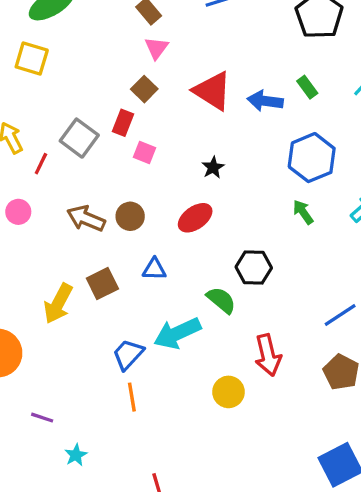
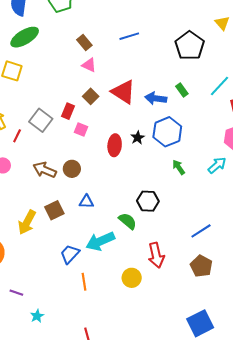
pink triangle: (156, 48) -> (89, 65), turned -42
brown square: (144, 89) -> (91, 96), moved
blue hexagon: (312, 158) -> (167, 132), moved
black star: (213, 167) -> (138, 138), moved
red ellipse: (195, 218) -> (115, 145), moved, turned -50
orange line: (132, 397) -> (84, 282), moved

